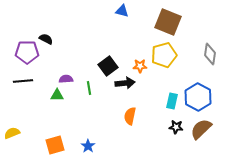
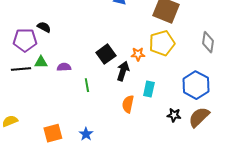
black arrow: (125, 83) -> (123, 71), turned -66
green line: (89, 88) -> (87, 85), moved
green triangle: (57, 95) -> (41, 62), moved
cyan rectangle: (172, 101) -> (149, 89), moved

